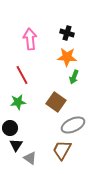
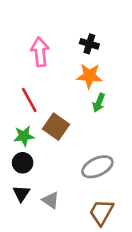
brown square: (56, 102) -> (56, 127), moved
black circle: (10, 128) -> (23, 163), moved
brown trapezoid: (62, 150) -> (101, 212), moved
gray triangle: (30, 158) -> (51, 200), moved

